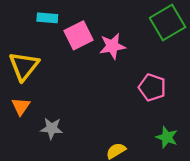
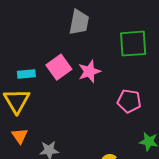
cyan rectangle: (47, 18) -> (26, 74), moved
green square: (168, 23) -> (133, 44), turned 36

